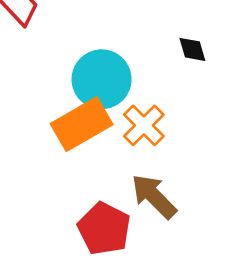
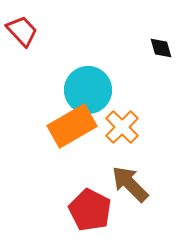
black diamond: (192, 49) -> (161, 48), moved

